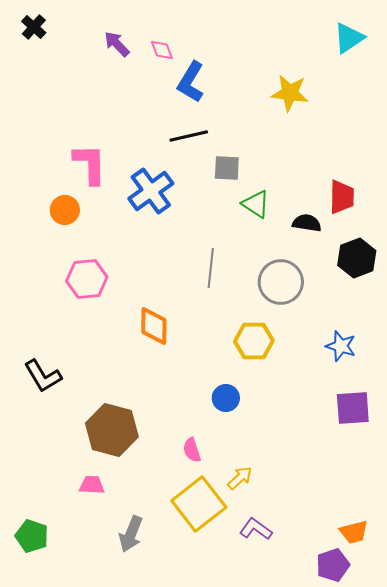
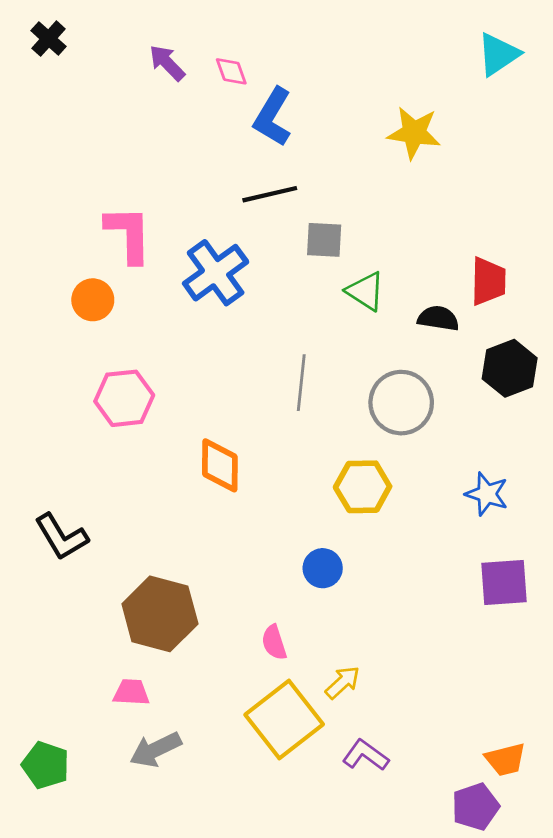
gray arrow: (131, 534) -> (156, 749), moved, turned 42

